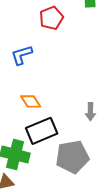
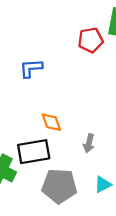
red pentagon: (51, 18) -> (91, 40), moved
orange diamond: (31, 101) -> (51, 122), moved

